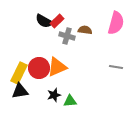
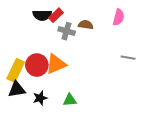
black semicircle: (44, 21) -> (42, 15), turned -30
pink semicircle: (116, 23) -> (119, 17), size x0.7
gray line: (116, 67) -> (128, 58), moved
black star: (54, 95) -> (40, 98), moved

